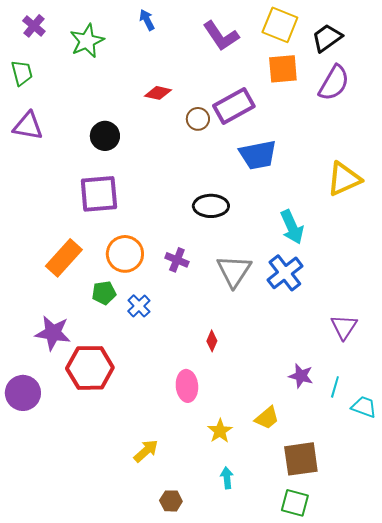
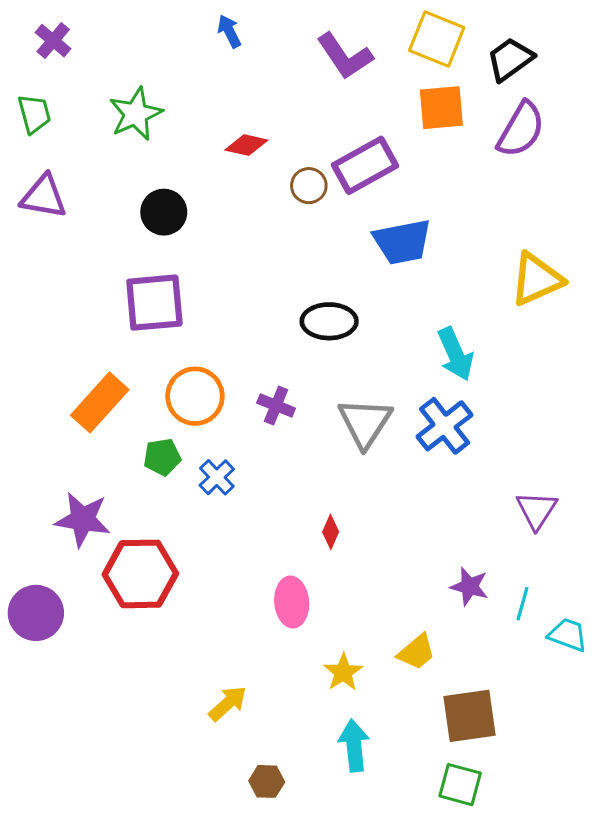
green star: (87, 41) -> (136, 114), moved
cyan arrow: (227, 478) -> (354, 746), size x1.5

